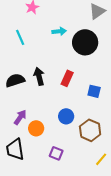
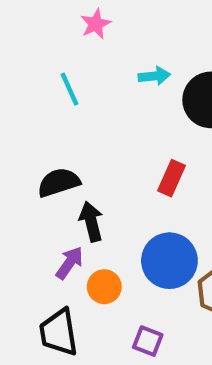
black arrow: (39, 76) -> (91, 222), moved
blue circle: (66, 116) -> (169, 261), size x1.6

